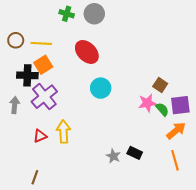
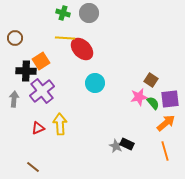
yellow line: (41, 43) -> (65, 38), moved
gray star: (113, 156) -> (116, 146), moved
brown line: (35, 177) -> (33, 167), turned -72

